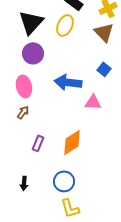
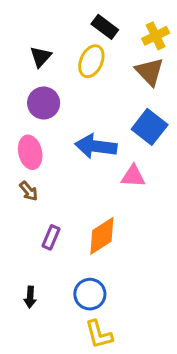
black triangle: (31, 22) -> (41, 57), size x0.6
blue square: (104, 69) -> (150, 127), size x1.6
brown arrow: (23, 112) -> (29, 191), turned 104

